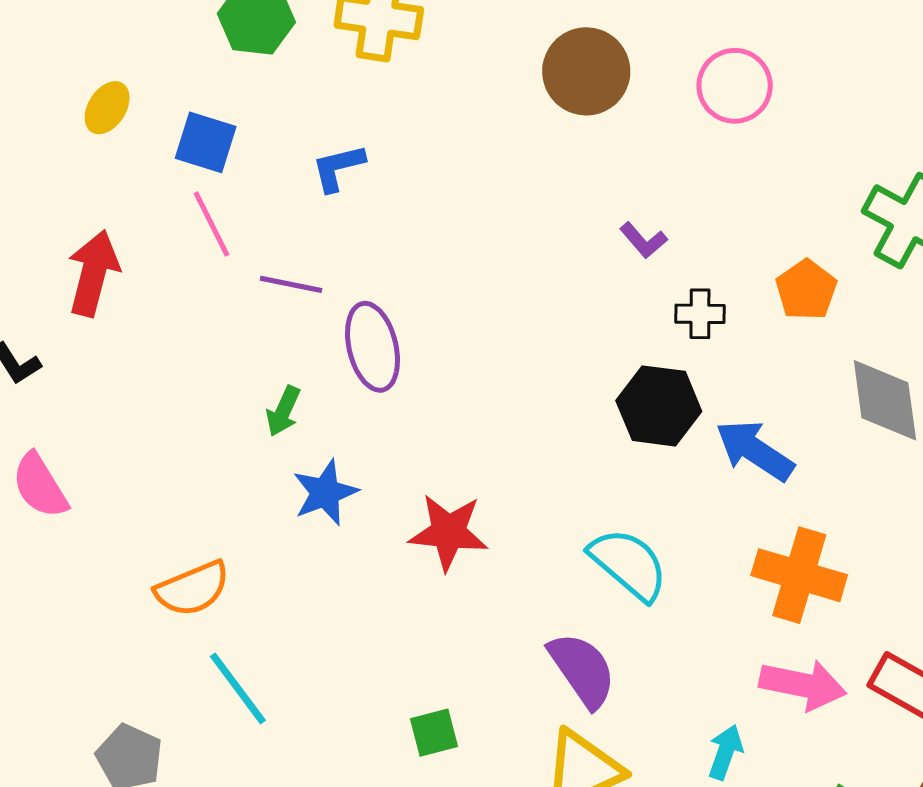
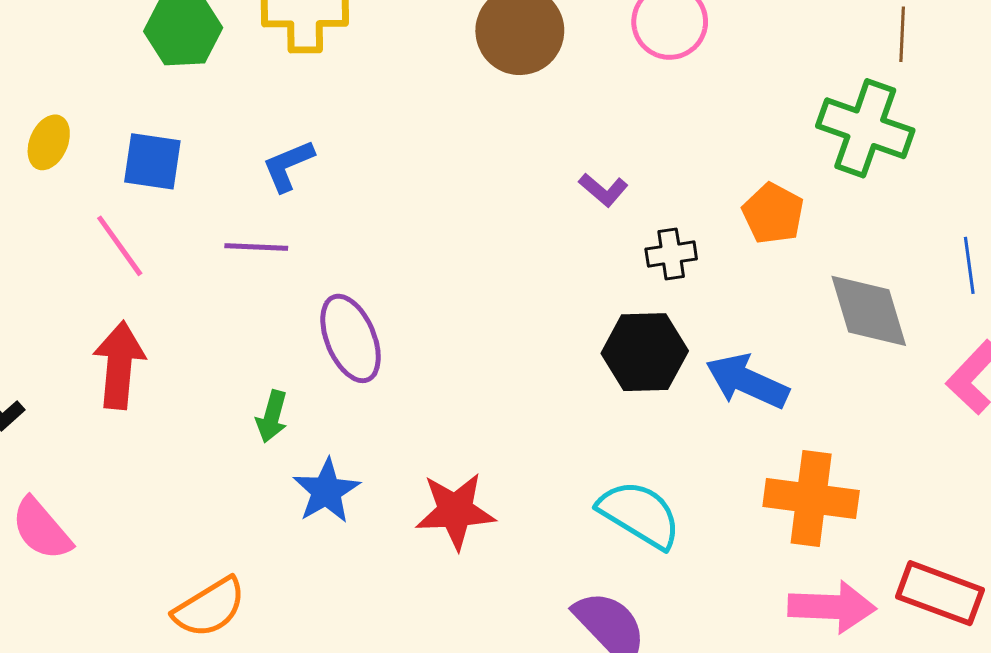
pink line: (211, 224) -> (120, 246), moved
red arrow: (93, 273) -> (119, 365), moved
purple line: (291, 284) -> (256, 247), moved

